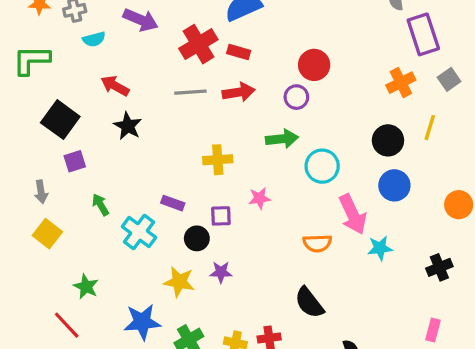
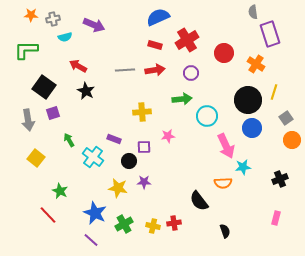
red cross: (198, 44) -> (187, 40), moved
red circle: (314, 65) -> (224, 53), moved
gray square: (449, 79) -> (286, 118), moved
orange cross: (401, 83) -> (256, 64), turned -30
black circle: (388, 140) -> (248, 100), size x1.4
gray arrow: (41, 192) -> (28, 120), moved, size x1.5
orange semicircle: (317, 243) -> (223, 183), moved
blue star: (142, 322) -> (95, 213), turned 30

